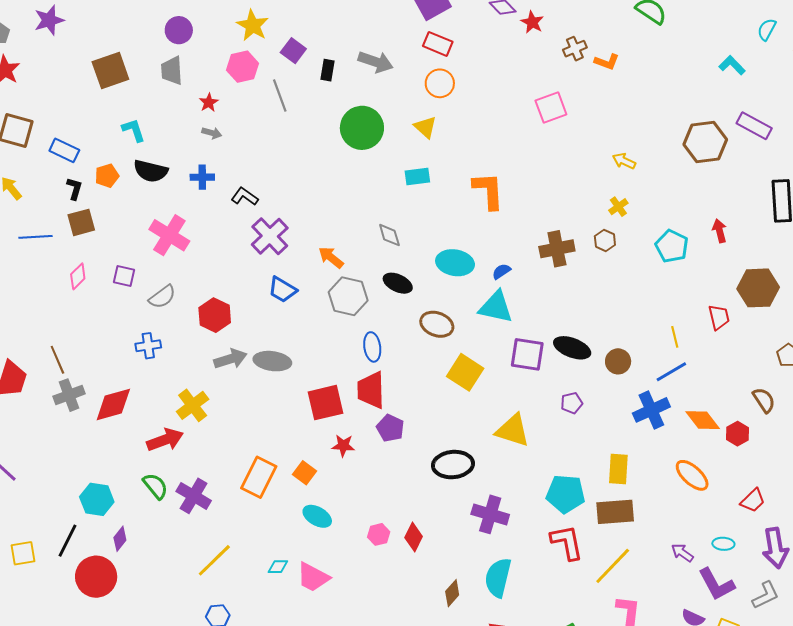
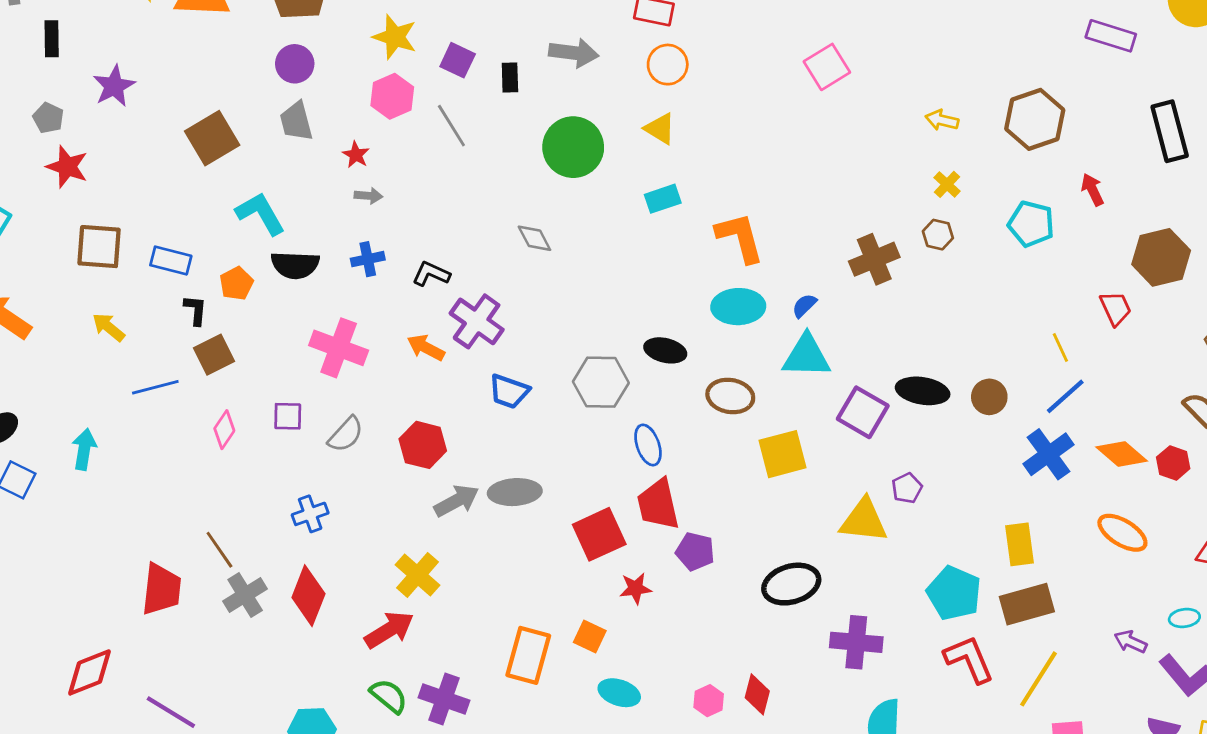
cyan L-shape: (134, 130) -> (260, 214), size x1.4
brown hexagon: (705, 142) -> (1035, 119), moved
orange L-shape: (488, 191) -> (740, 237), moved
gray diamond: (389, 235) -> (534, 238), moved
orange arrow: (331, 257) -> (426, 348), moved
blue cross: (148, 346) -> (310, 514), moved
purple square: (527, 354) -> (863, 412), turned 33
yellow square: (465, 372) -> (783, 454), turned -36
purple pentagon: (572, 403) -> (907, 488), moved
red diamond: (113, 404) -> (308, 596), turned -42
cyan pentagon: (566, 494) -> (954, 593), turned 30

